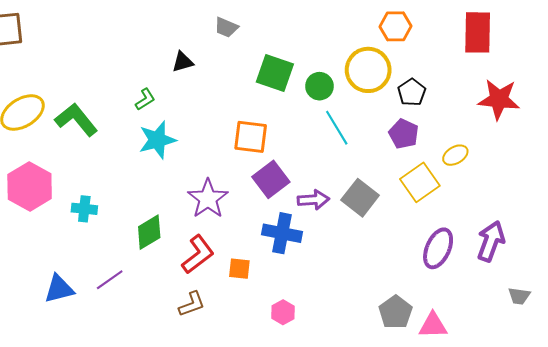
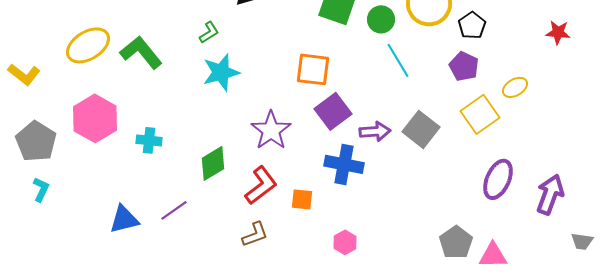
red star: (499, 99) -> (558, 32), size x0.6
purple arrow: (491, 241) -> (550, 194), moved
gray trapezoid: (519, 296) -> (582, 241), moved

